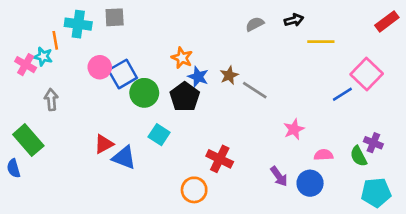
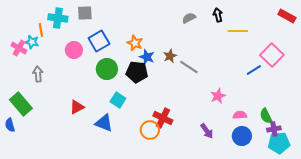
black arrow: (294, 20) -> (218, 15), turned -88
red rectangle: (387, 21) -> (287, 16), turned 66
blue square: (123, 74) -> (99, 41), moved
black pentagon: (185, 97) -> (137, 72), turned -30
purple cross: (373, 143) -> (274, 129), moved, turned -32
blue triangle: (124, 158) -> (104, 123), moved
blue circle: (310, 183) -> (242, 136), moved
orange circle: (194, 190) -> (150, 130), moved

